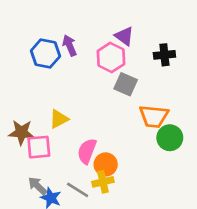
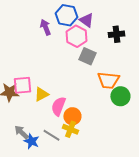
blue hexagon: (45, 53) -> (66, 15), moved
yellow triangle: (59, 119) -> (41, 94), moved
pink square: (39, 147) -> (22, 85), moved
yellow cross: (103, 182) -> (70, 129), turned 35

